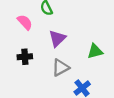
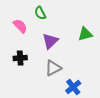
green triangle: (95, 51) -> (85, 34), moved

